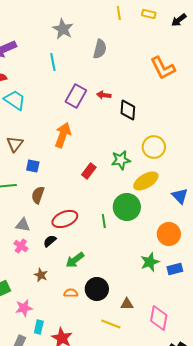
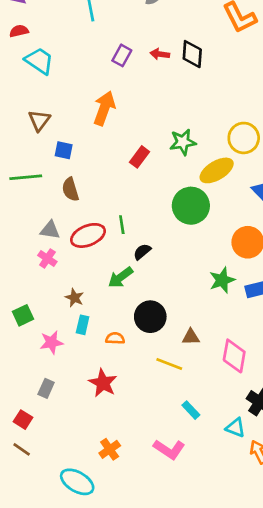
purple rectangle: (76, 96) -> (122, 55), size x0.7
black diamond: (128, 110) -> (192, 54), moved
yellow circle: (154, 147) -> (244, 138), moved
brown semicircle: (38, 195) -> (70, 189), turned -36
red ellipse: (65, 219) -> (88, 235), moved
green line: (104, 221) -> (122, 225), moved
black semicircle: (50, 241) -> (142, 252), moved
orange semicircle: (71, 293) -> (115, 338), moved
cyan rectangle: (39, 327) -> (83, 325), moved

